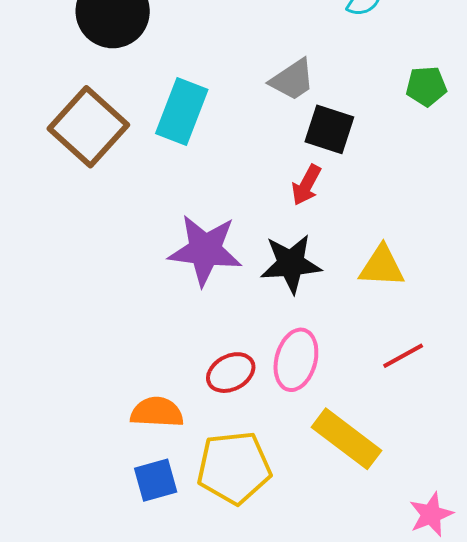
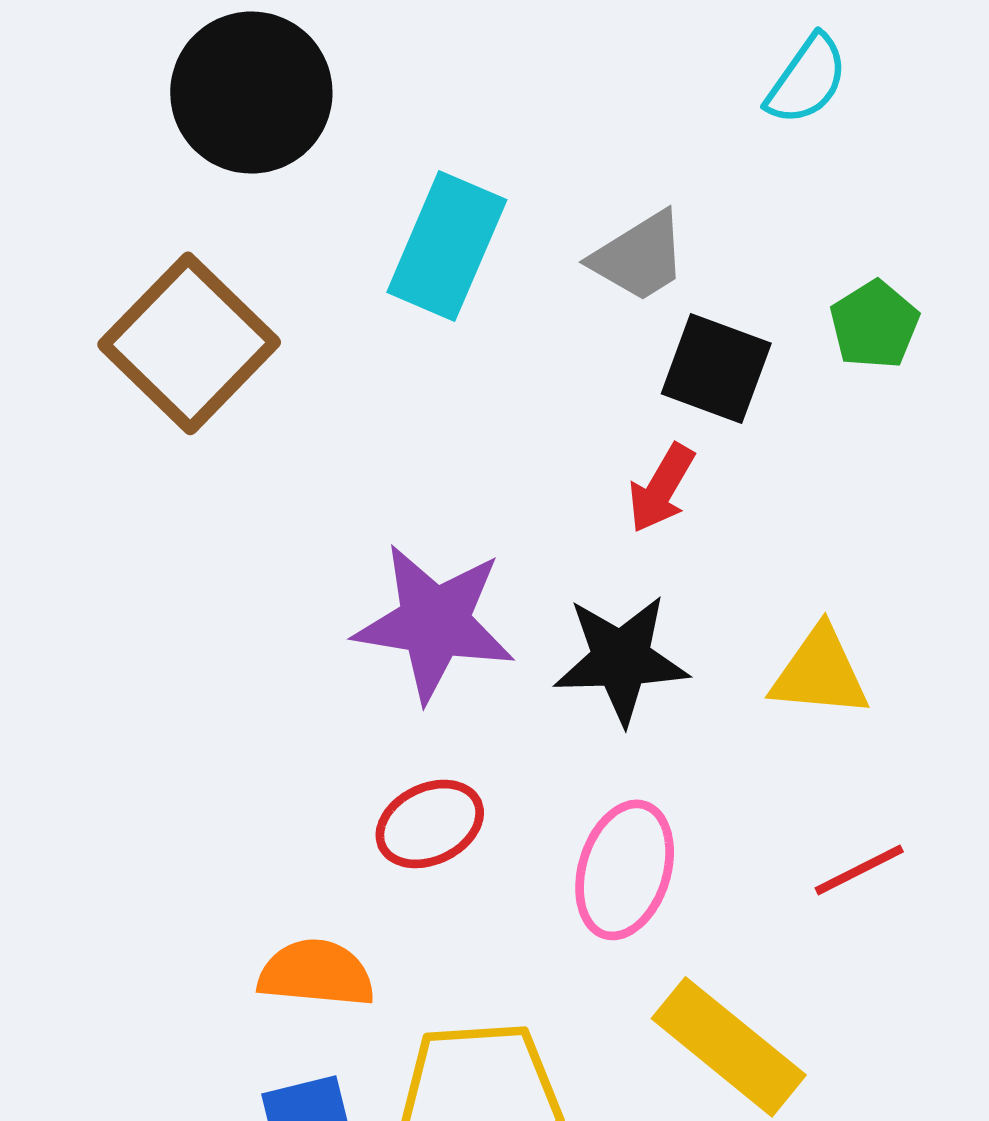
green pentagon: (426, 86) -> (874, 325), moved, turned -30
cyan rectangle: (182, 112) -> (447, 246), moved
red ellipse: (231, 373) -> (430, 824), moved

